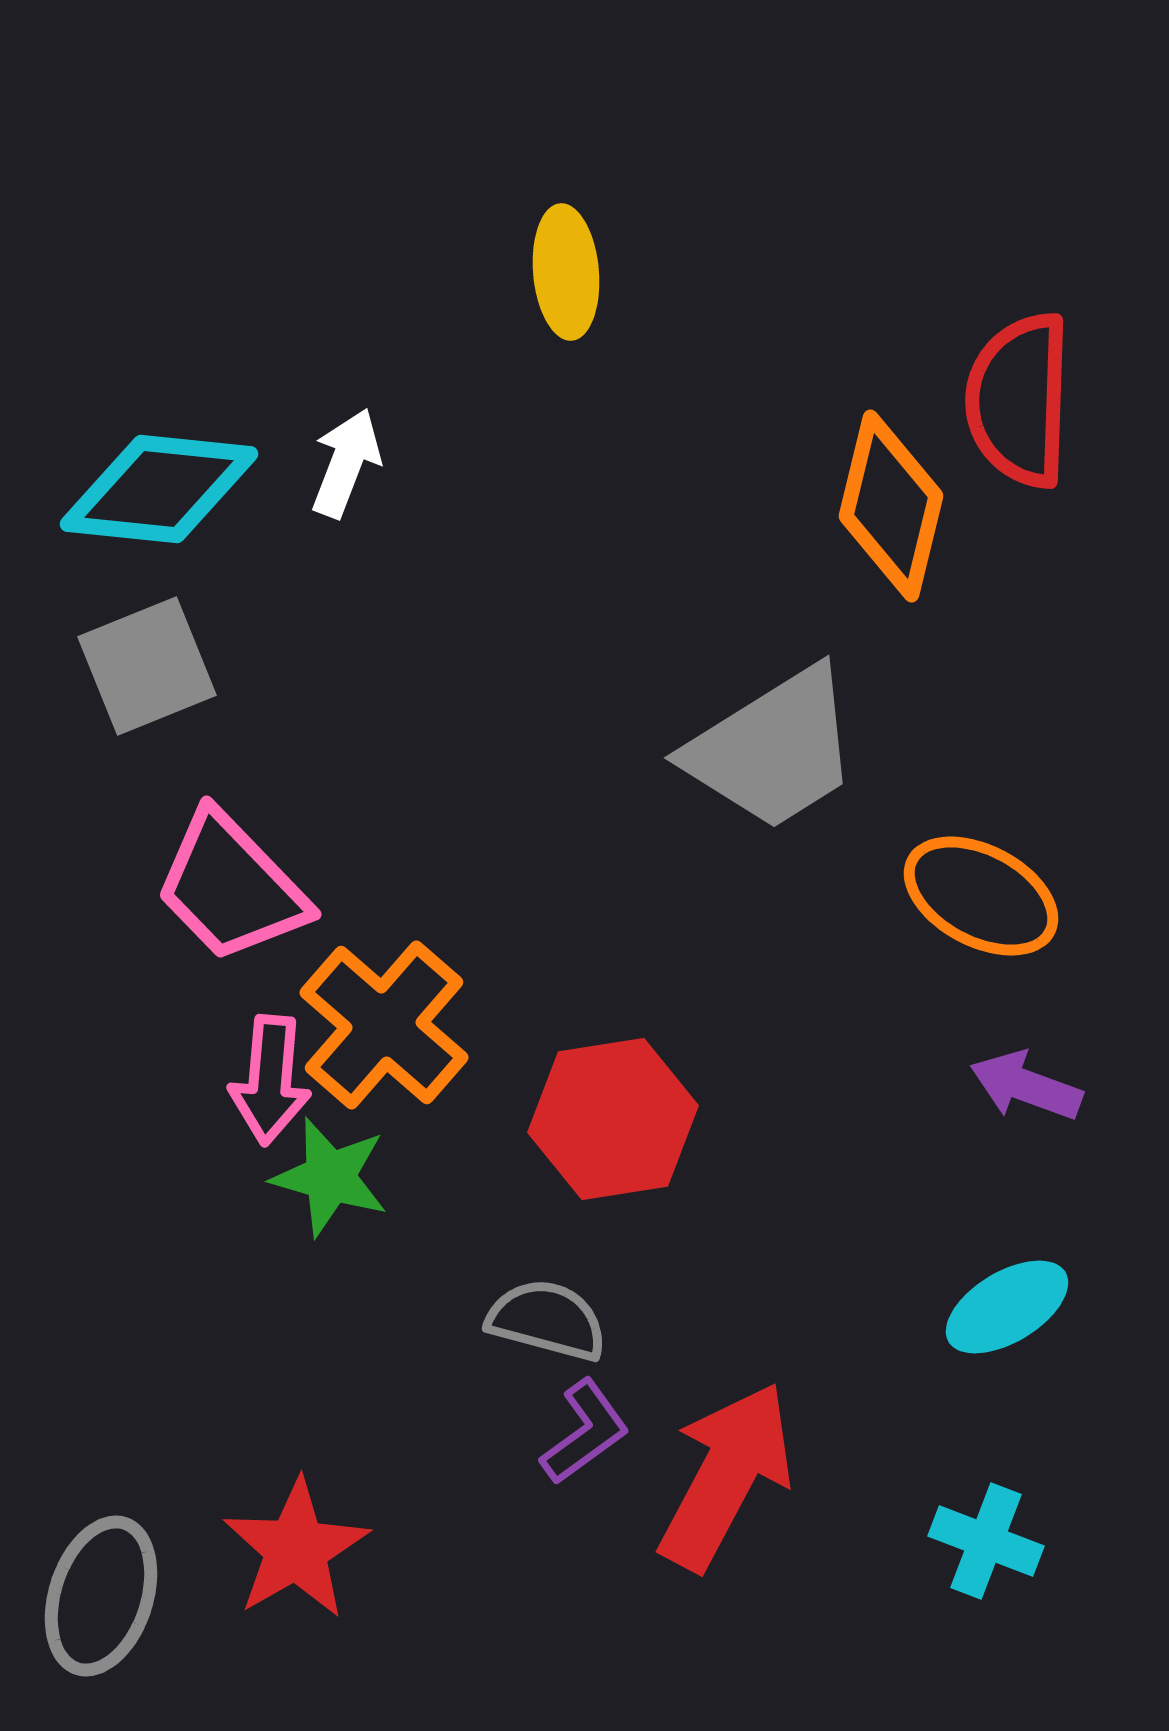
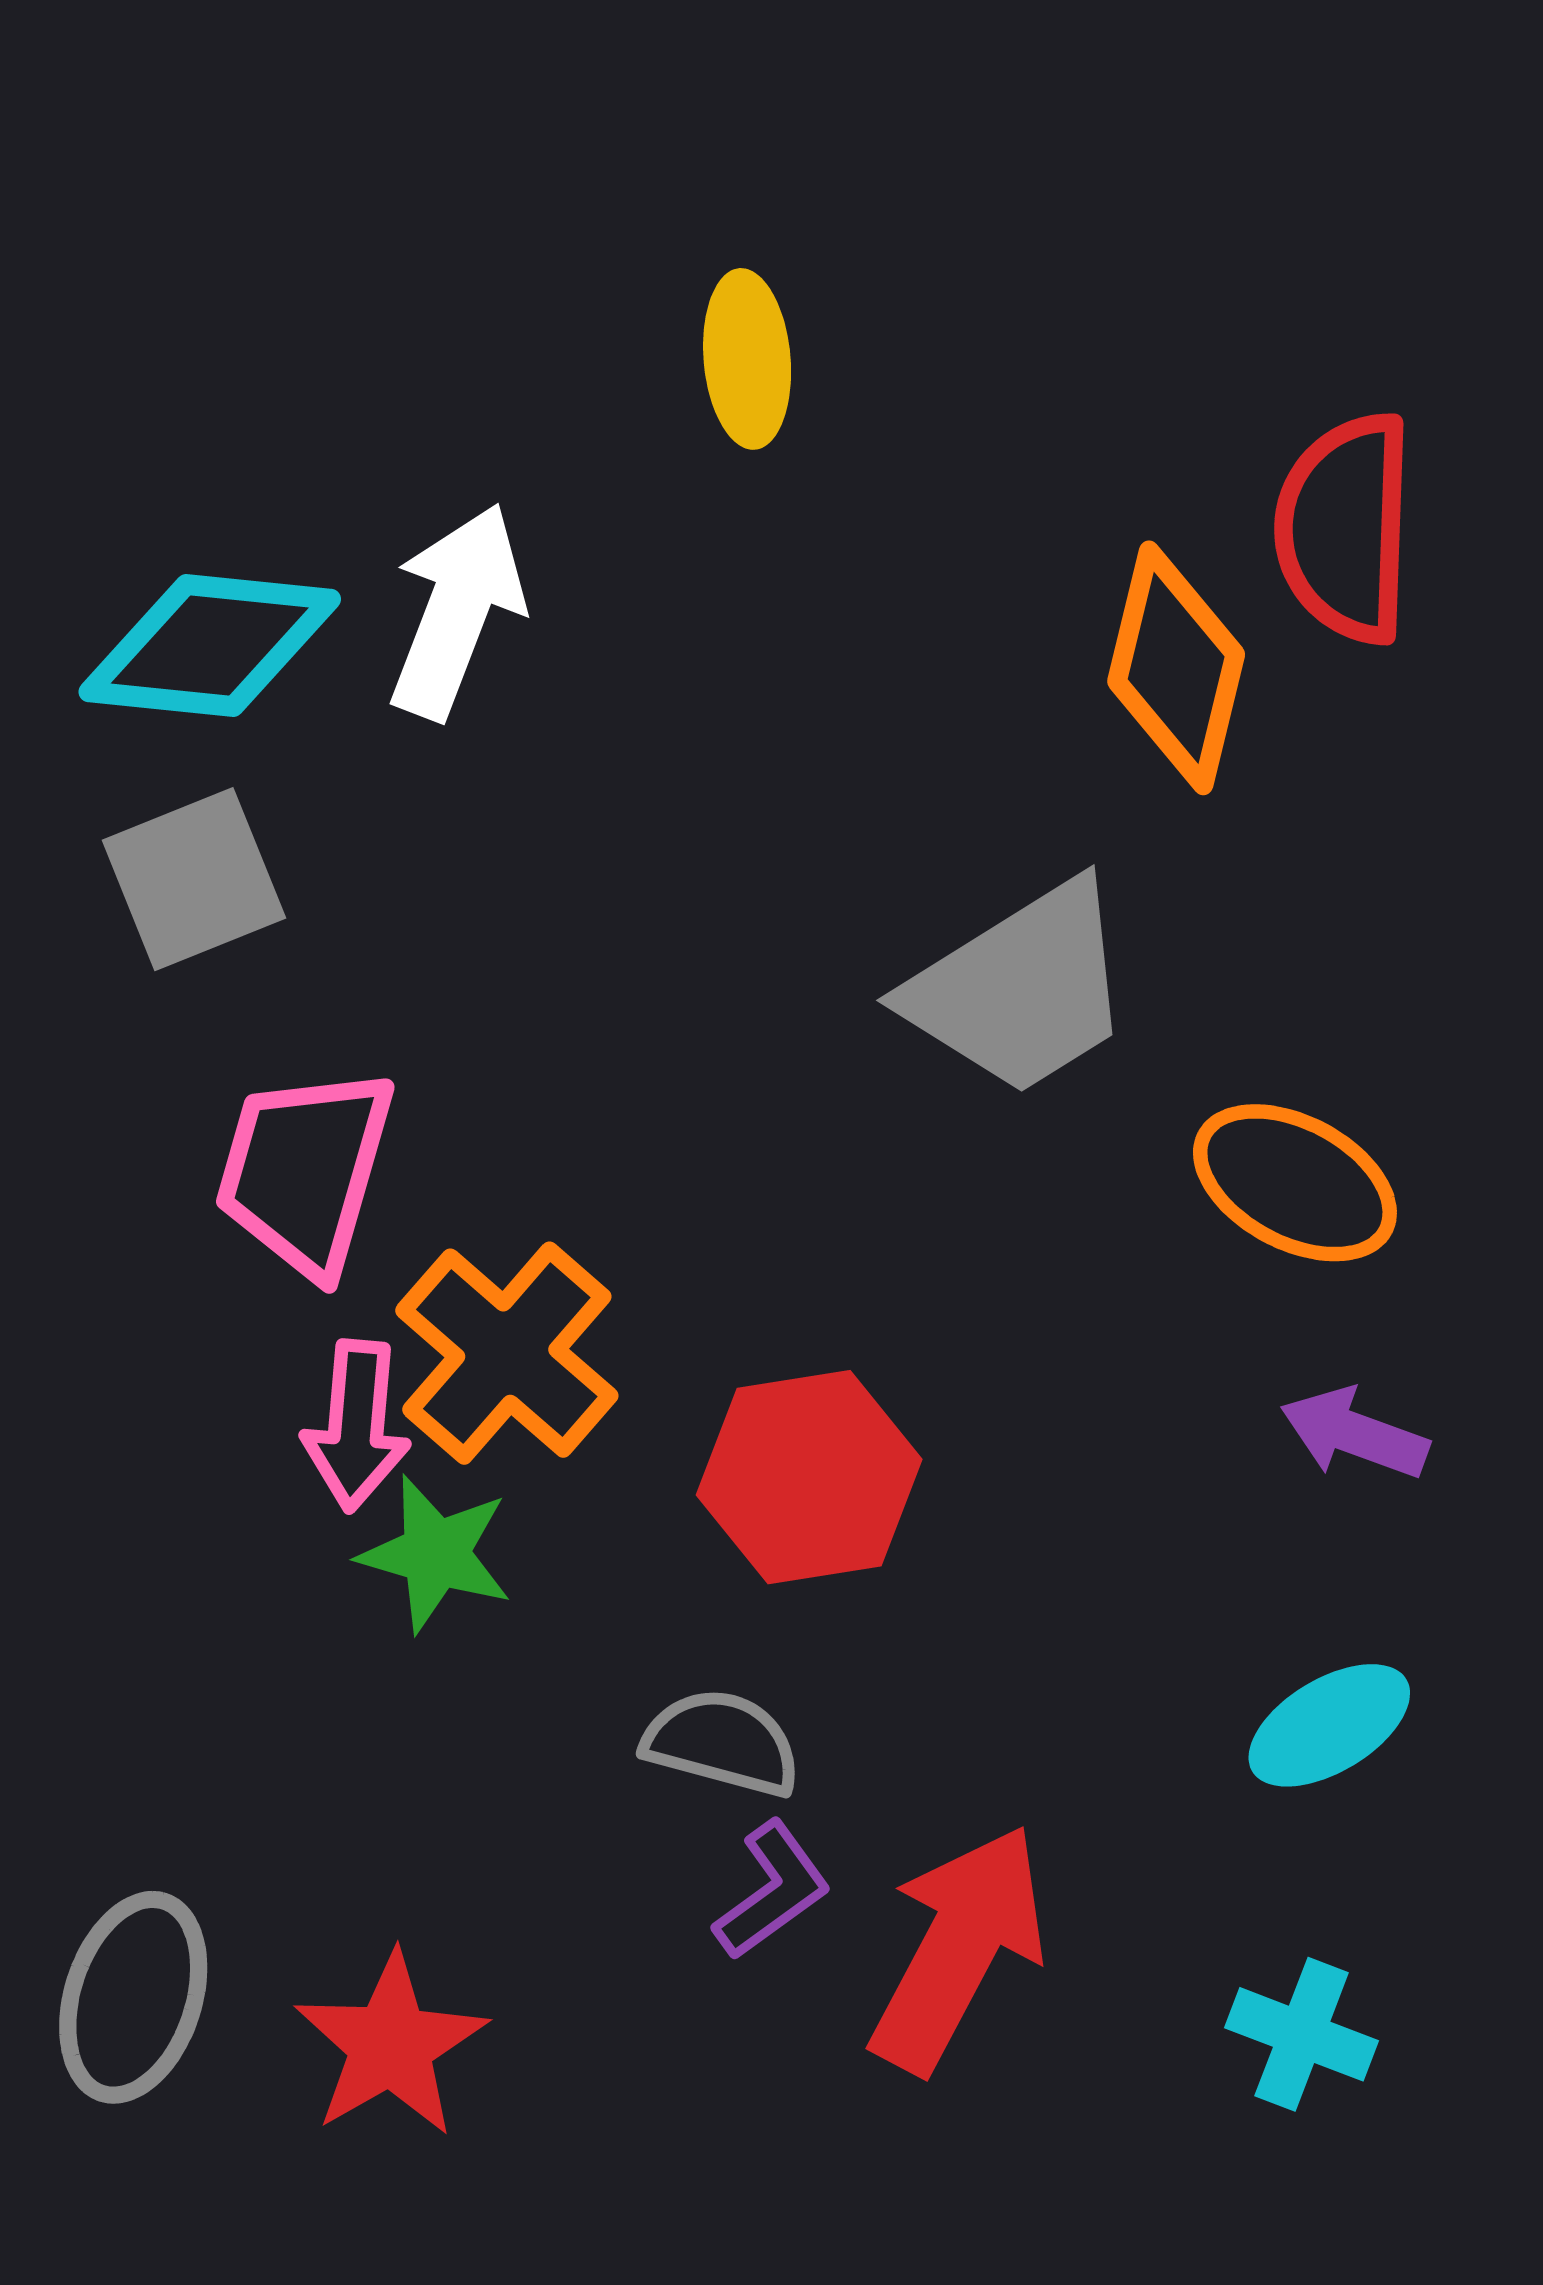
white arrow: (346, 463) -> (457, 611), size x1.5
pink trapezoid: (231, 887) -> (305, 1171), turned 60
gray ellipse: (101, 1596) -> (133, 1997), moved

